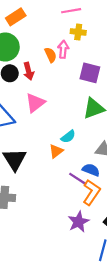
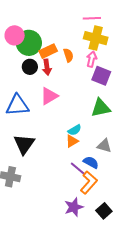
orange rectangle: (16, 17) -> (48, 51), moved
yellow cross: (78, 32) -> (96, 38), size x1.6
pink arrow: (63, 49) -> (92, 59), moved
orange triangle: (56, 151) -> (72, 141), moved

